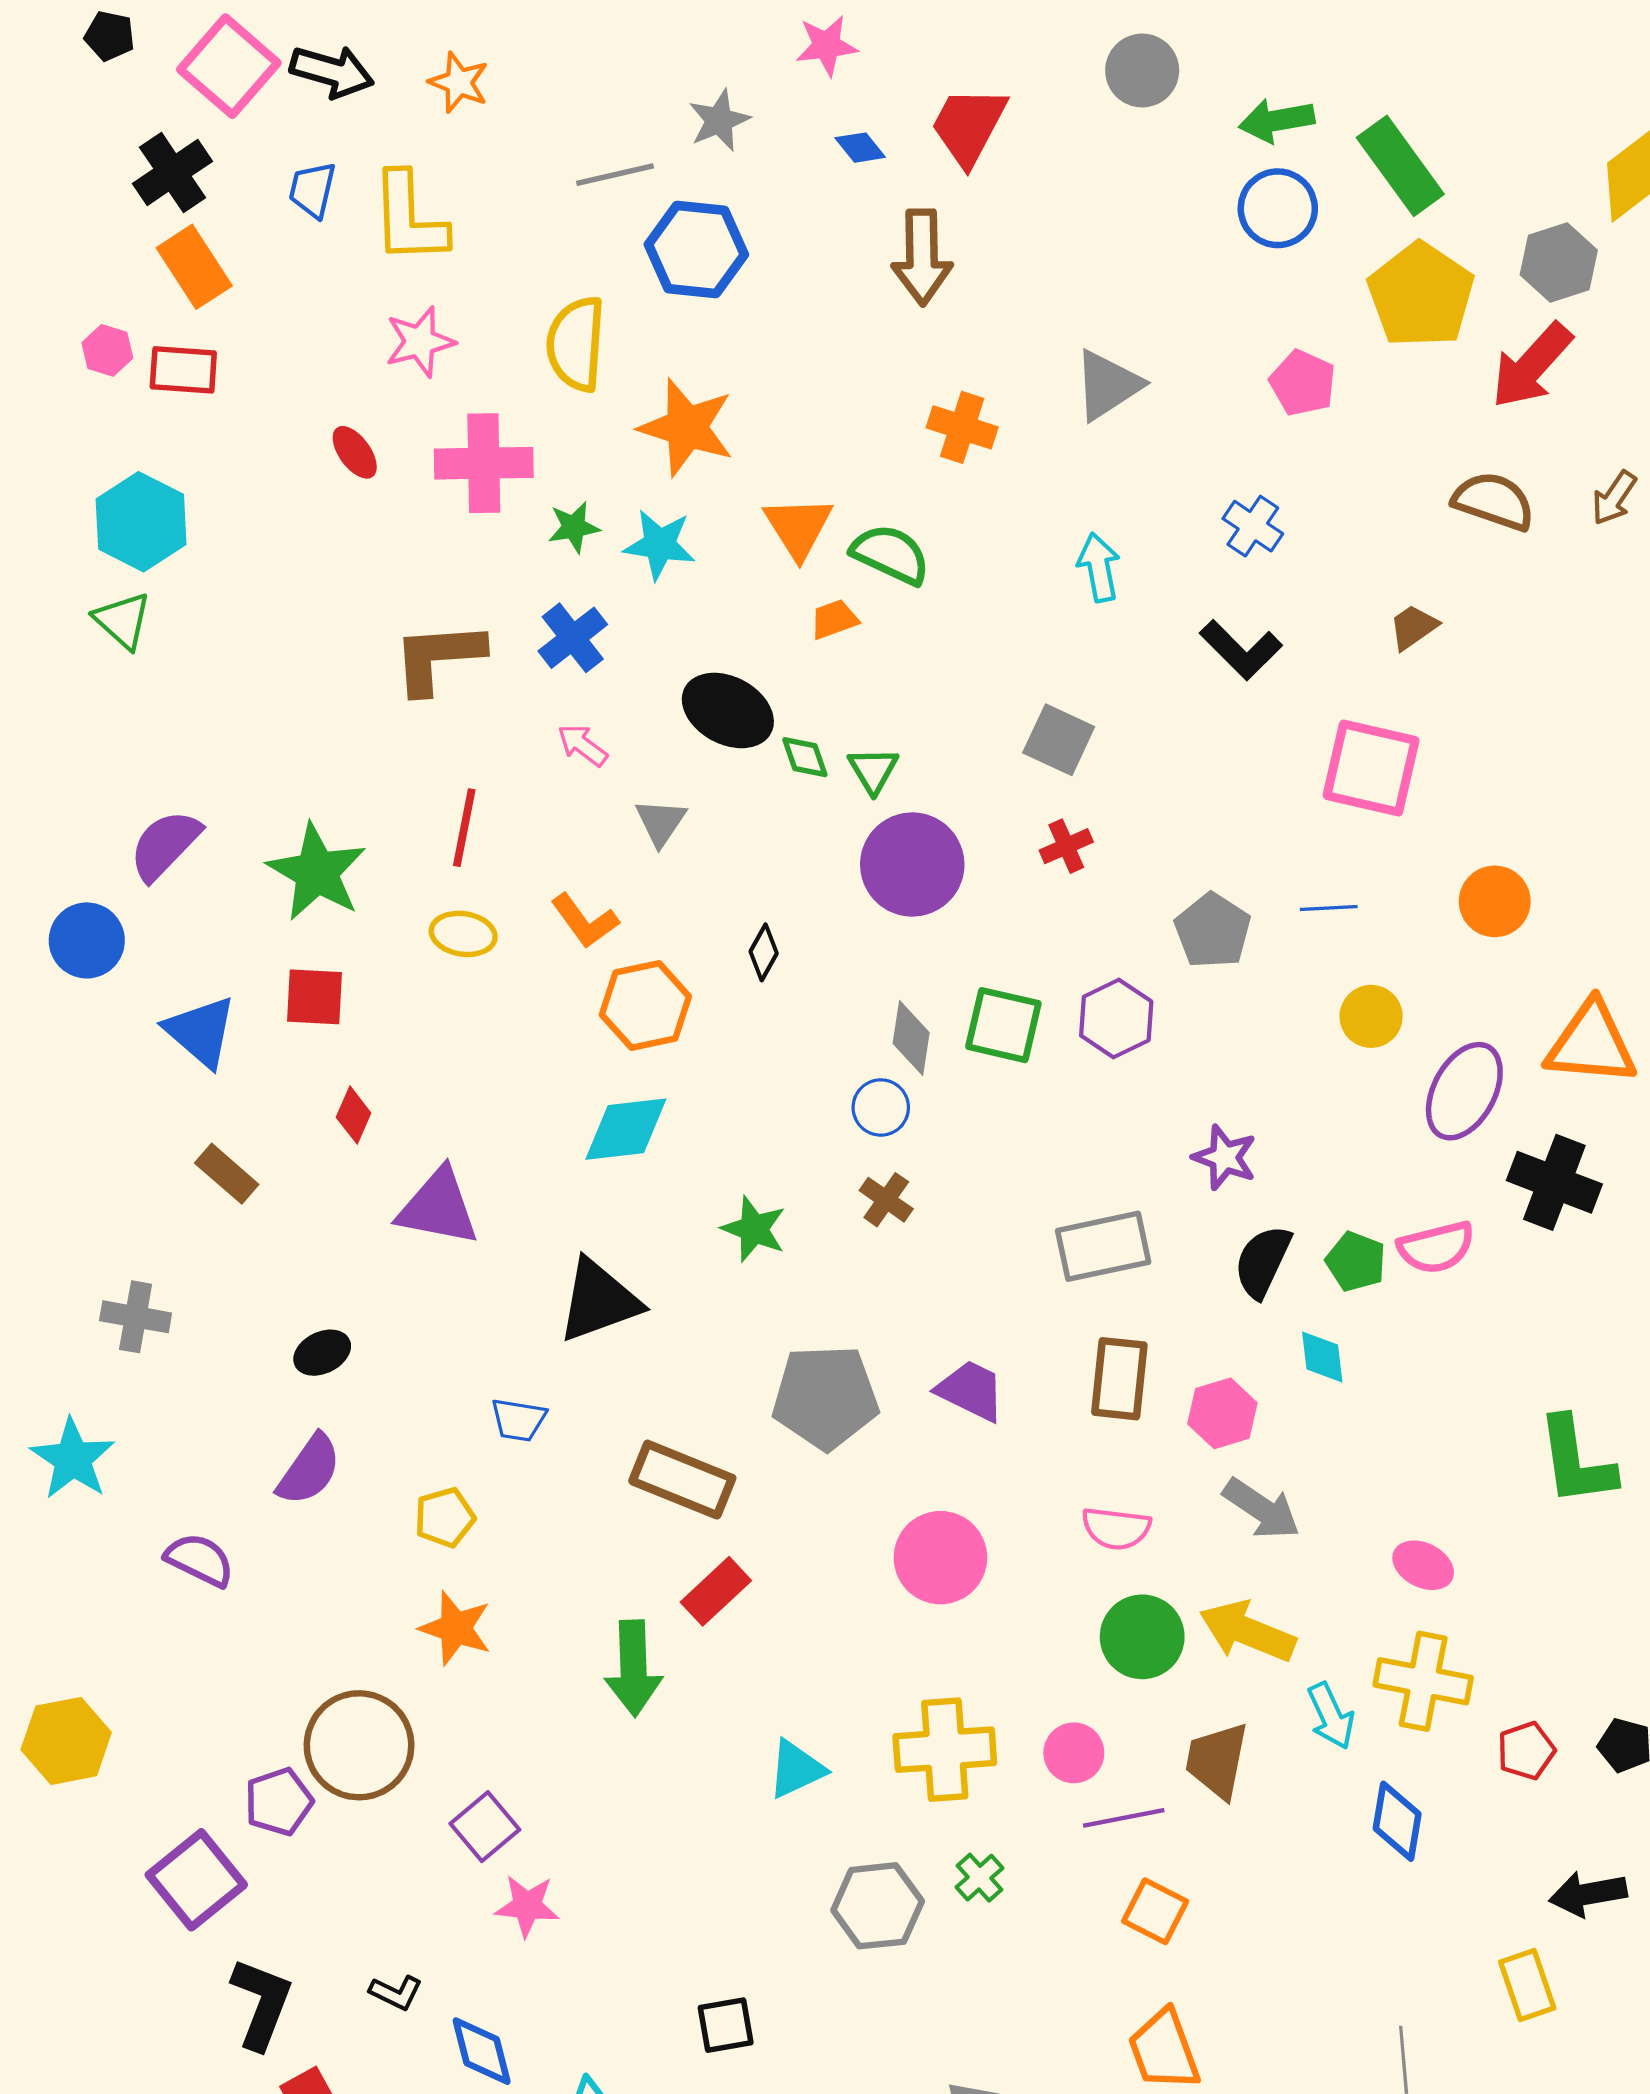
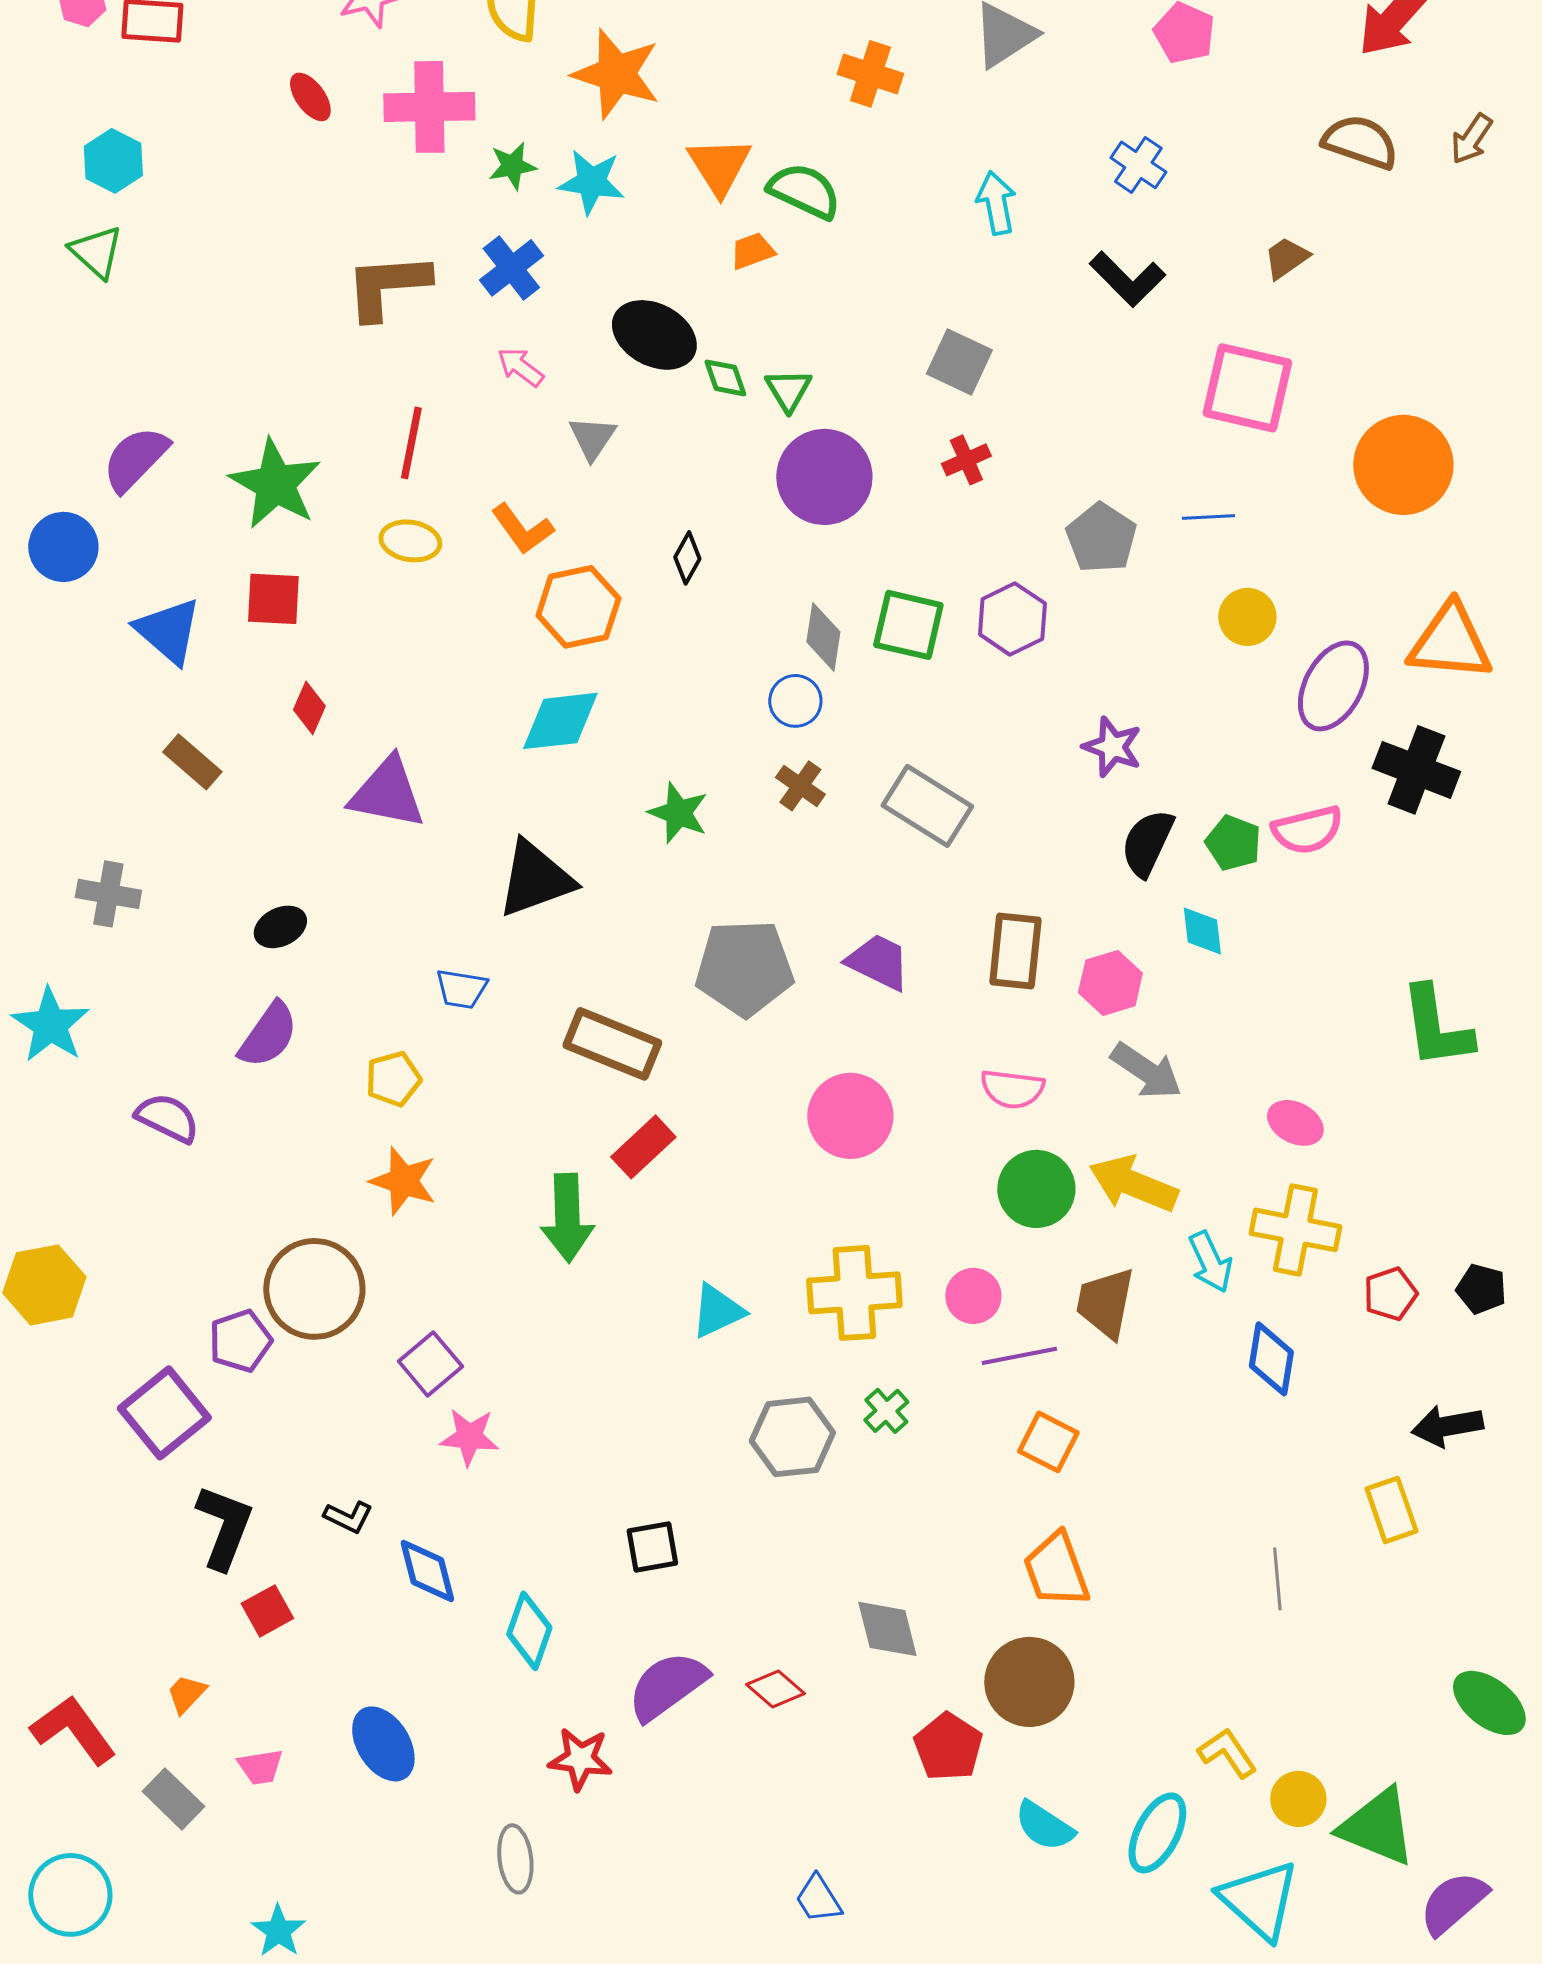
cyan hexagon: (141, 522) -> (113, 161), size x0.7
orange circle: (1495, 901) -> (1403, 465), moved, size x1.5
gray rectangle: (1103, 1246) -> (927, 806), moved, turned 44

